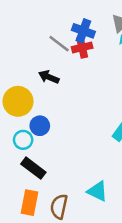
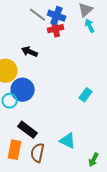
gray line: (59, 44) -> (38, 15), moved
blue circle: (40, 126) -> (23, 90), size x1.5
black rectangle: (33, 168) -> (28, 130), moved

